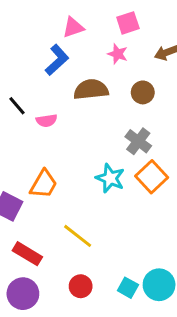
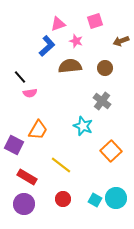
pink star: (118, 54) -> (76, 41), moved
pink semicircle: (47, 121) -> (30, 93), moved
orange square: (152, 177) -> (111, 151), moved

